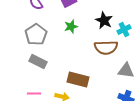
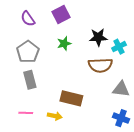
black star: (104, 20) -> (98, 37), turned -30
gray rectangle: (38, 62) -> (30, 80), turned 48

